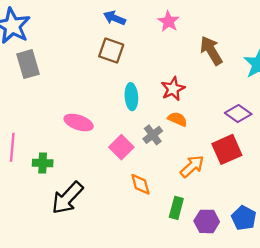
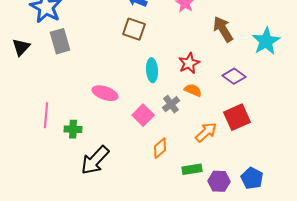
purple diamond: (238, 114) -> (234, 76), moved
orange diamond: (140, 184) -> (160, 148), turned 65
green rectangle: (176, 208) -> (192, 169), turned 66

